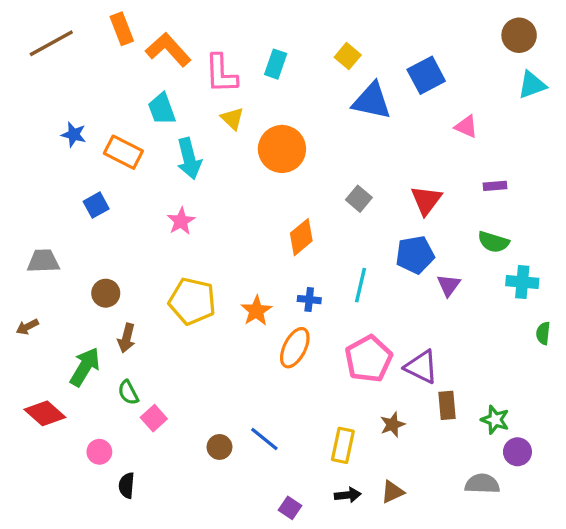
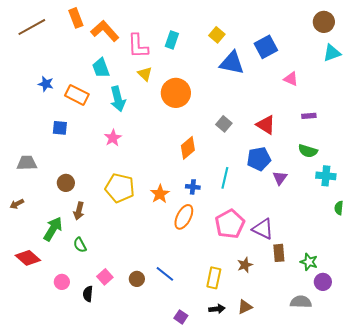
red triangle: (426, 200) -> (266, 125), turned -35
blue square: (96, 205) -> (60, 128), turned 35
pink square: (154, 418) -> (105, 277), moved
black semicircle: (127, 485) -> (88, 294), moved

